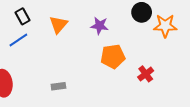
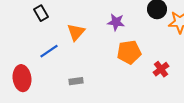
orange triangle: (58, 25) -> (76, 32), moved
blue line: (18, 40) -> (49, 51), moved

